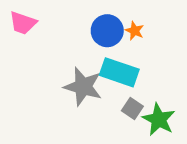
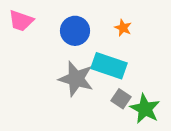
blue circle: (107, 31) -> (75, 31), moved

